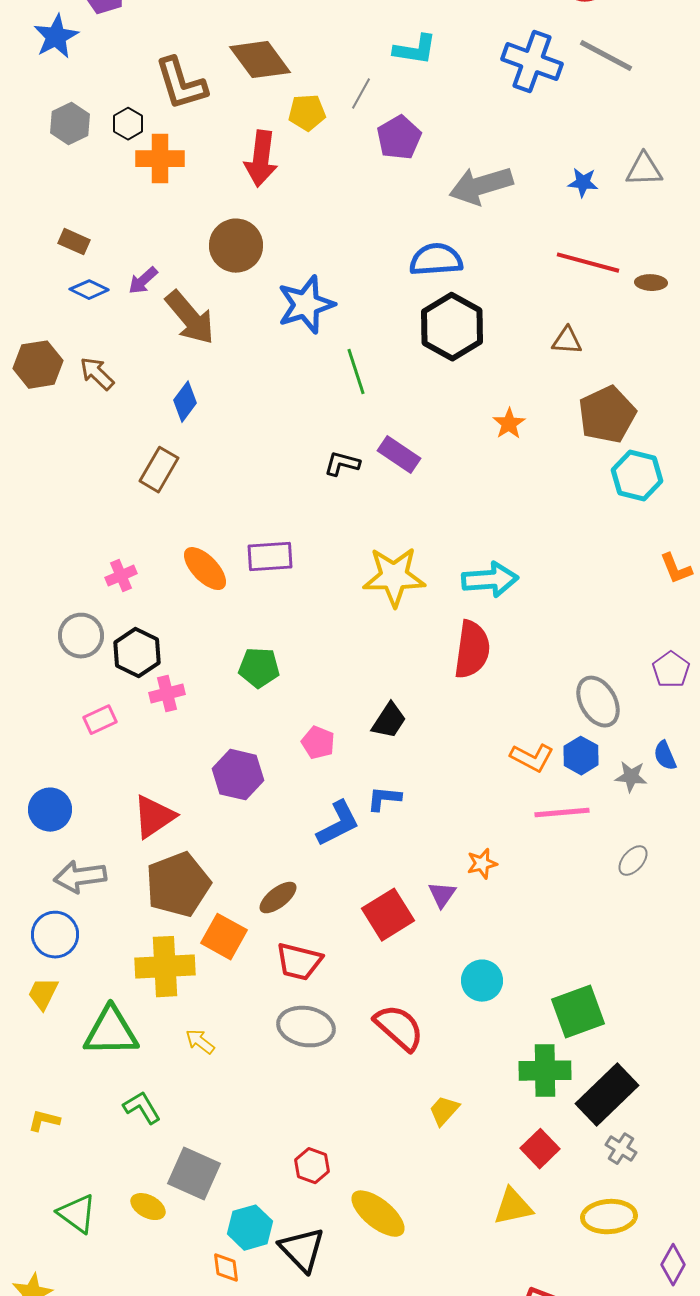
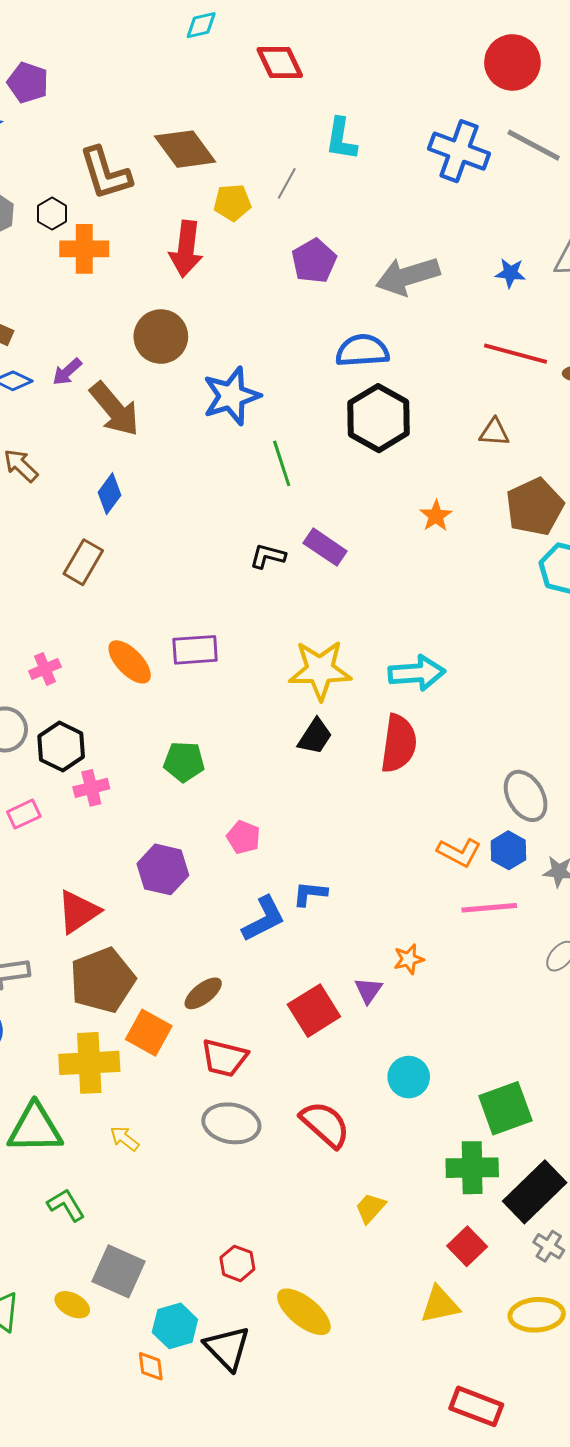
cyan L-shape: (415, 50) -> (341, 139), turned 90
purple pentagon: (399, 138) -> (314, 261), moved
black trapezoid: (389, 721) -> (315, 736), moved

